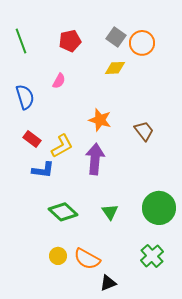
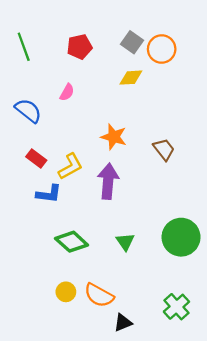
blue semicircle: (25, 97) -> (28, 111), turned -35
green cross: (152, 256) -> (176, 307), moved

